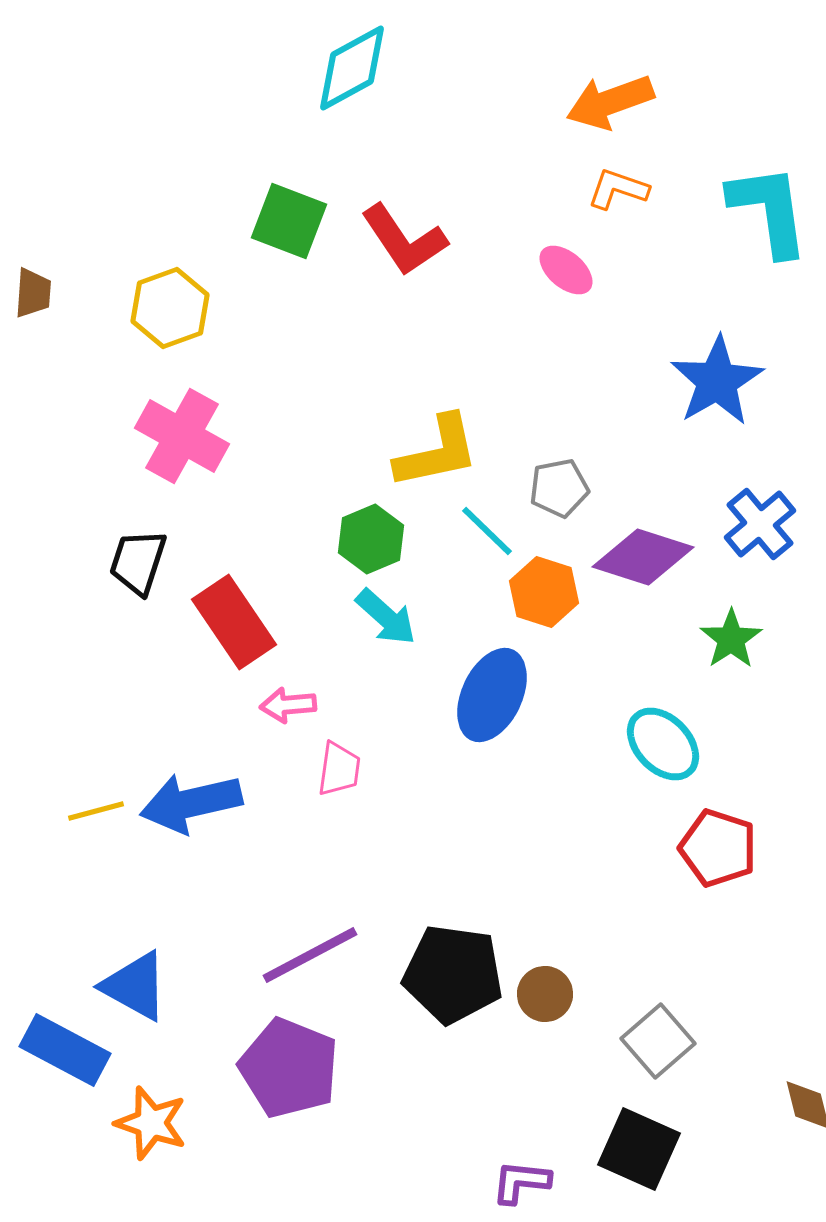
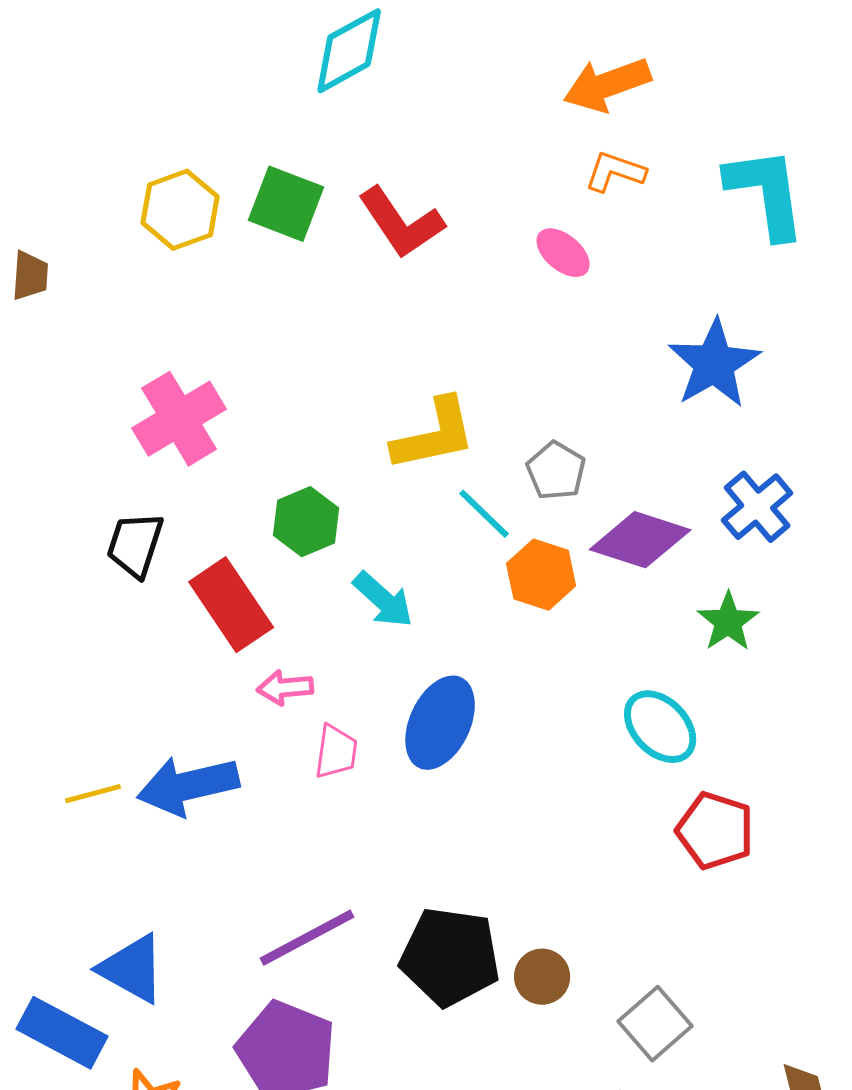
yellow hexagon: (170, 308) -> (180, 210), moved
pink cross: (182, 436) -> (179, 419), turned 30
gray pentagon: (559, 488) -> (556, 471), turned -30
green hexagon: (371, 539) -> (306, 522), moved
blue ellipse: (492, 695) -> (440, 723), moved

